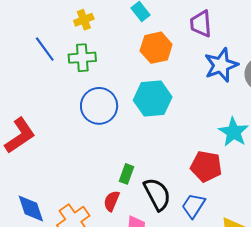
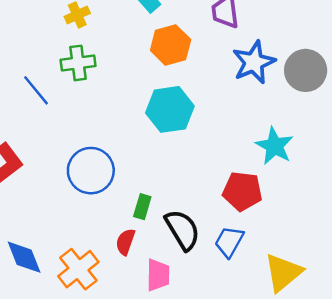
blue line: (45, 49) -> (36, 90), moved
blue circle: (99, 106) -> (91, 171), moved

